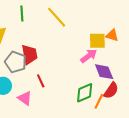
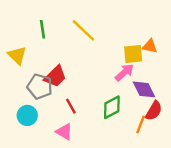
red trapezoid: (29, 55) -> (55, 76), turned 60
green diamond: (85, 93) -> (112, 107), moved
pink triangle: (25, 98) -> (64, 132), moved

